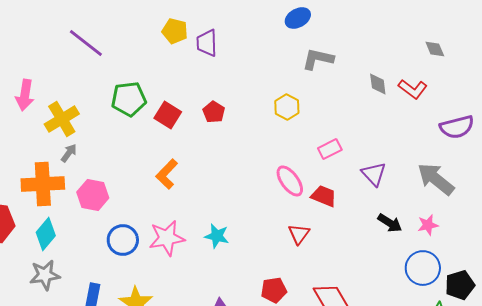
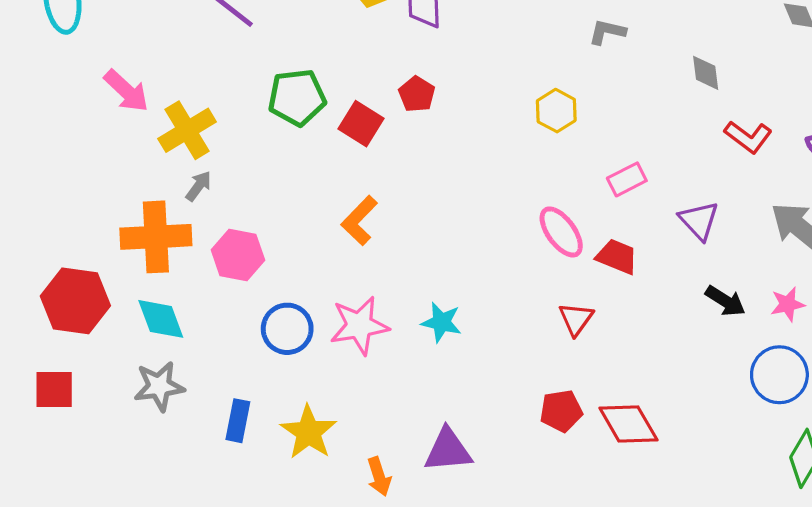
gray L-shape: (318, 59) -> (607, 32), size x0.7
red L-shape: (413, 89) -> (748, 137), moved
pink arrow: (25, 95) -> (126, 91), turned -56
red pentagon: (214, 112) -> (417, 94), moved
cyan diamond: (46, 234) -> (161, 319), turned -60
red pentagon: (274, 290) -> (561, 411), moved

